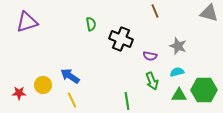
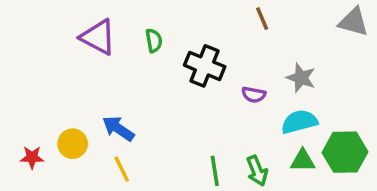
purple triangle: (27, 22) -> (98, 37), moved, turned 45
cyan semicircle: (177, 72) -> (299, 122), size x1.5
green arrow: (152, 81) -> (257, 171), moved

